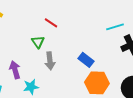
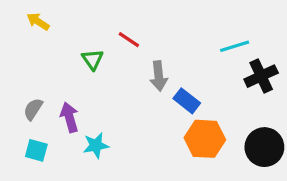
green triangle: (38, 42) -> (93, 59), moved
gray arrow: (50, 61) -> (159, 76), moved

